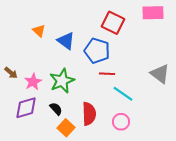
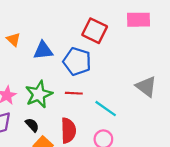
blue triangle: (66, 41) -> (43, 50), turned -42
red line: (107, 74) -> (74, 93), moved

